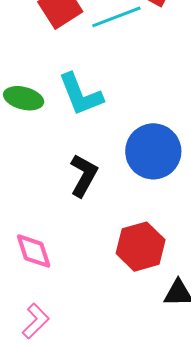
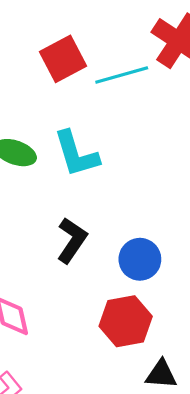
blue circle: (153, 151) -> (140, 259), moved, size x0.7

